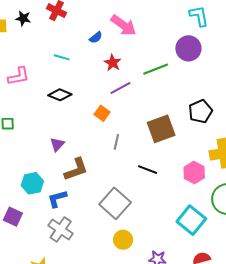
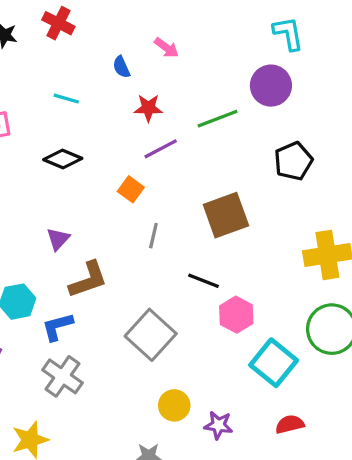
pink arrow: (124, 25) -> (166, 48), size x0.6
blue semicircle: (96, 37) -> (121, 67), turned 104
red star: (113, 63) -> (148, 108), turned -30
black pentagon: (200, 111) -> (293, 161), moved
pink hexagon: (194, 173) -> (236, 315), moved
yellow circle: (123, 240) -> (174, 405), moved

